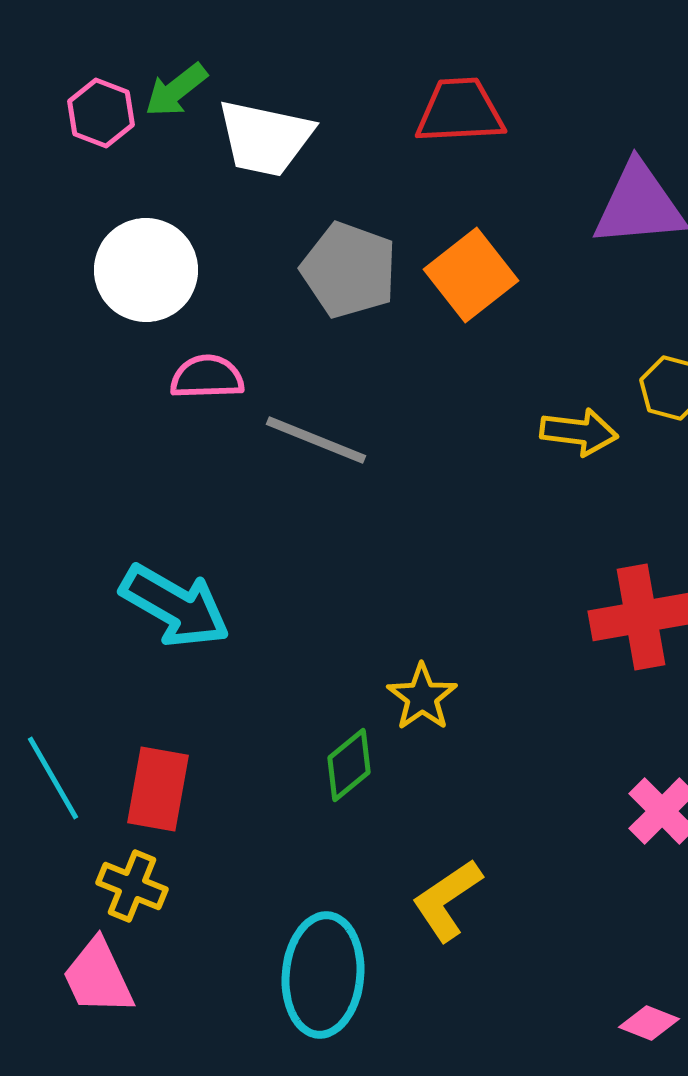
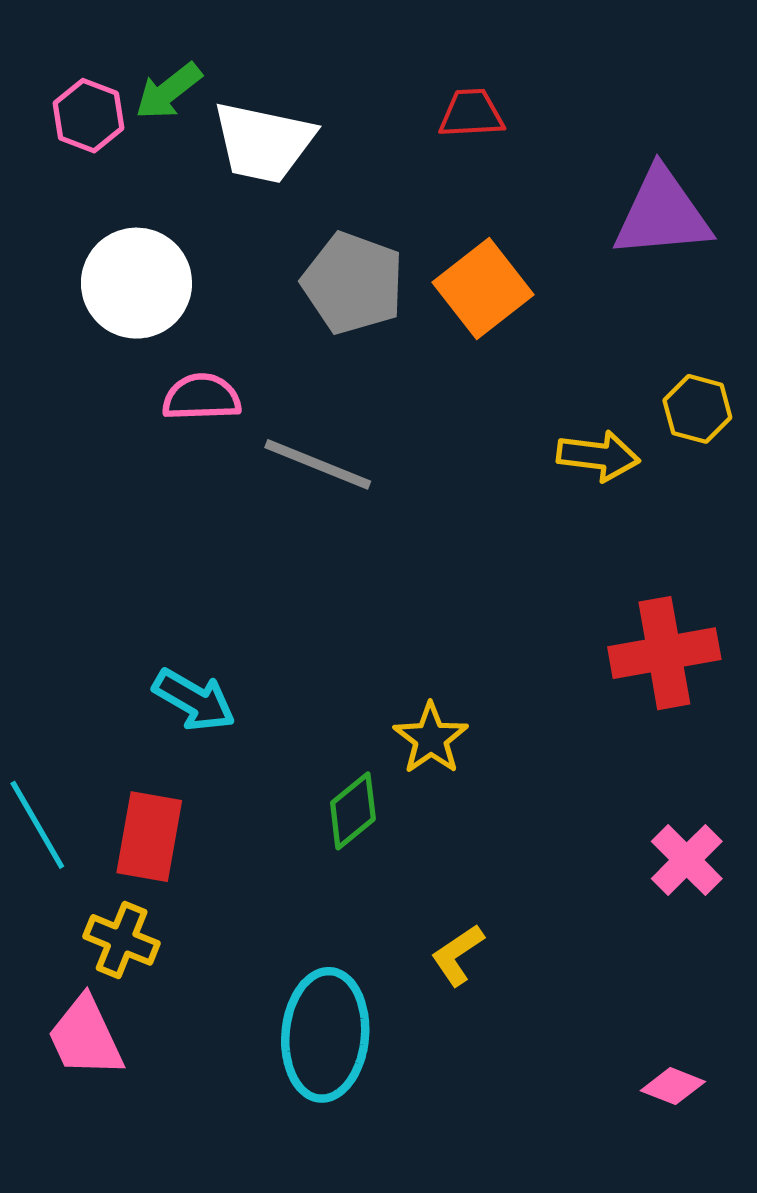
red trapezoid: (460, 111) -> (471, 114), size x0.7
cyan arrow: (175, 606) -> (194, 700), moved, size x0.7
yellow L-shape: (447, 900) -> (457, 955), size x0.7

